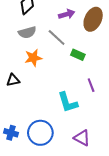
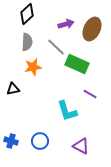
gray semicircle: (27, 32) -> (27, 42), turned -72
green rectangle: (78, 55) -> (77, 64), size x1.6
purple line: (91, 85) -> (90, 94), turned -40
blue circle: (40, 133) -> (40, 141), size x0.7

